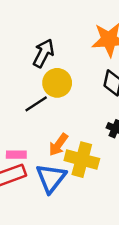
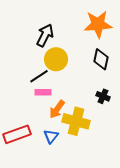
pink rectangle: (16, 155) -> (43, 92), moved
blue triangle: (51, 178) -> (51, 136), size x0.6

